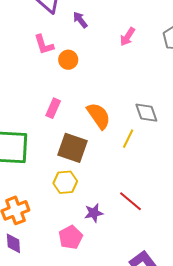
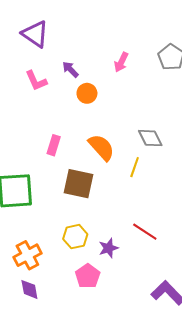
purple arrow: (80, 20) -> (70, 69), moved
orange circle: (68, 60) -> (87, 93), moved
yellow hexagon: (65, 182) -> (75, 237), moved

